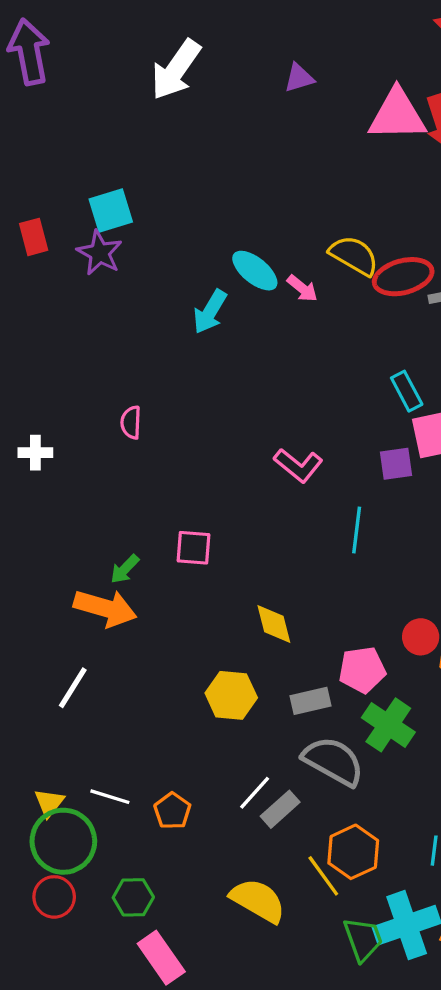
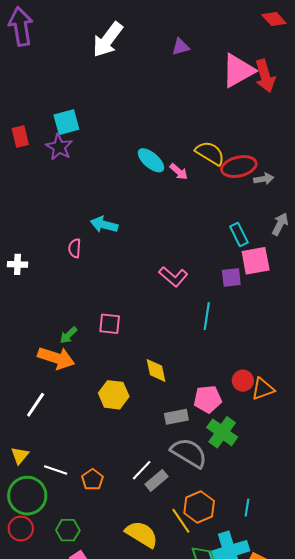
pink triangle: (397, 115) -> (238, 71), turned -30
cyan arrow: (210, 312) -> (104, 225), moved, turned 72
yellow hexagon: (231, 695) -> (114, 395), moved
yellow triangle: (49, 803) -> (20, 455), moved

